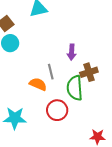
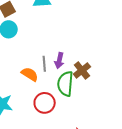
purple arrow: (72, 52) -> (59, 60), moved
brown cross: (89, 72) -> (82, 70), turned -30

